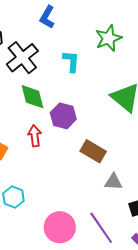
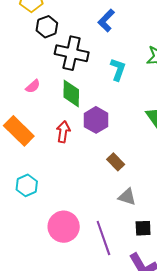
black cross: (22, 58) -> (72, 53), turned 36
brown rectangle: (93, 151) -> (116, 162), size x0.7

